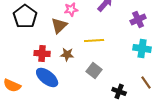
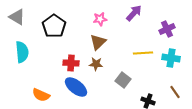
brown triangle: (59, 25) -> (98, 42), moved
yellow line: (94, 40) -> (143, 53), moved

